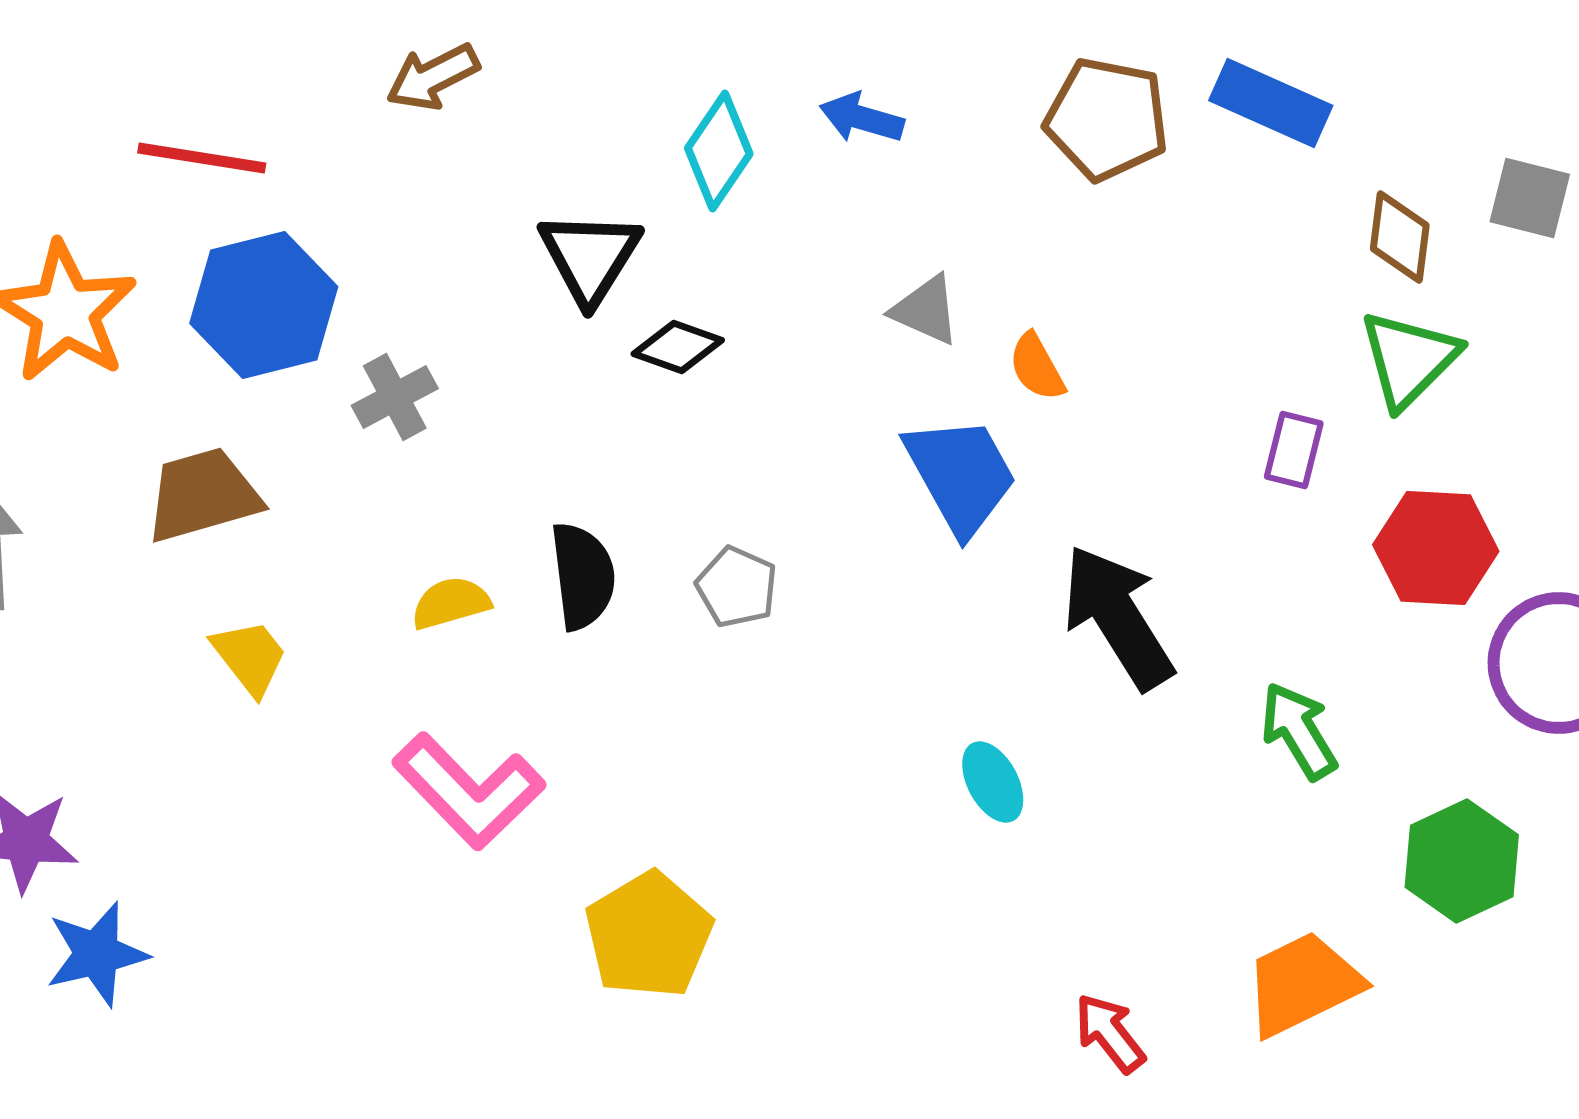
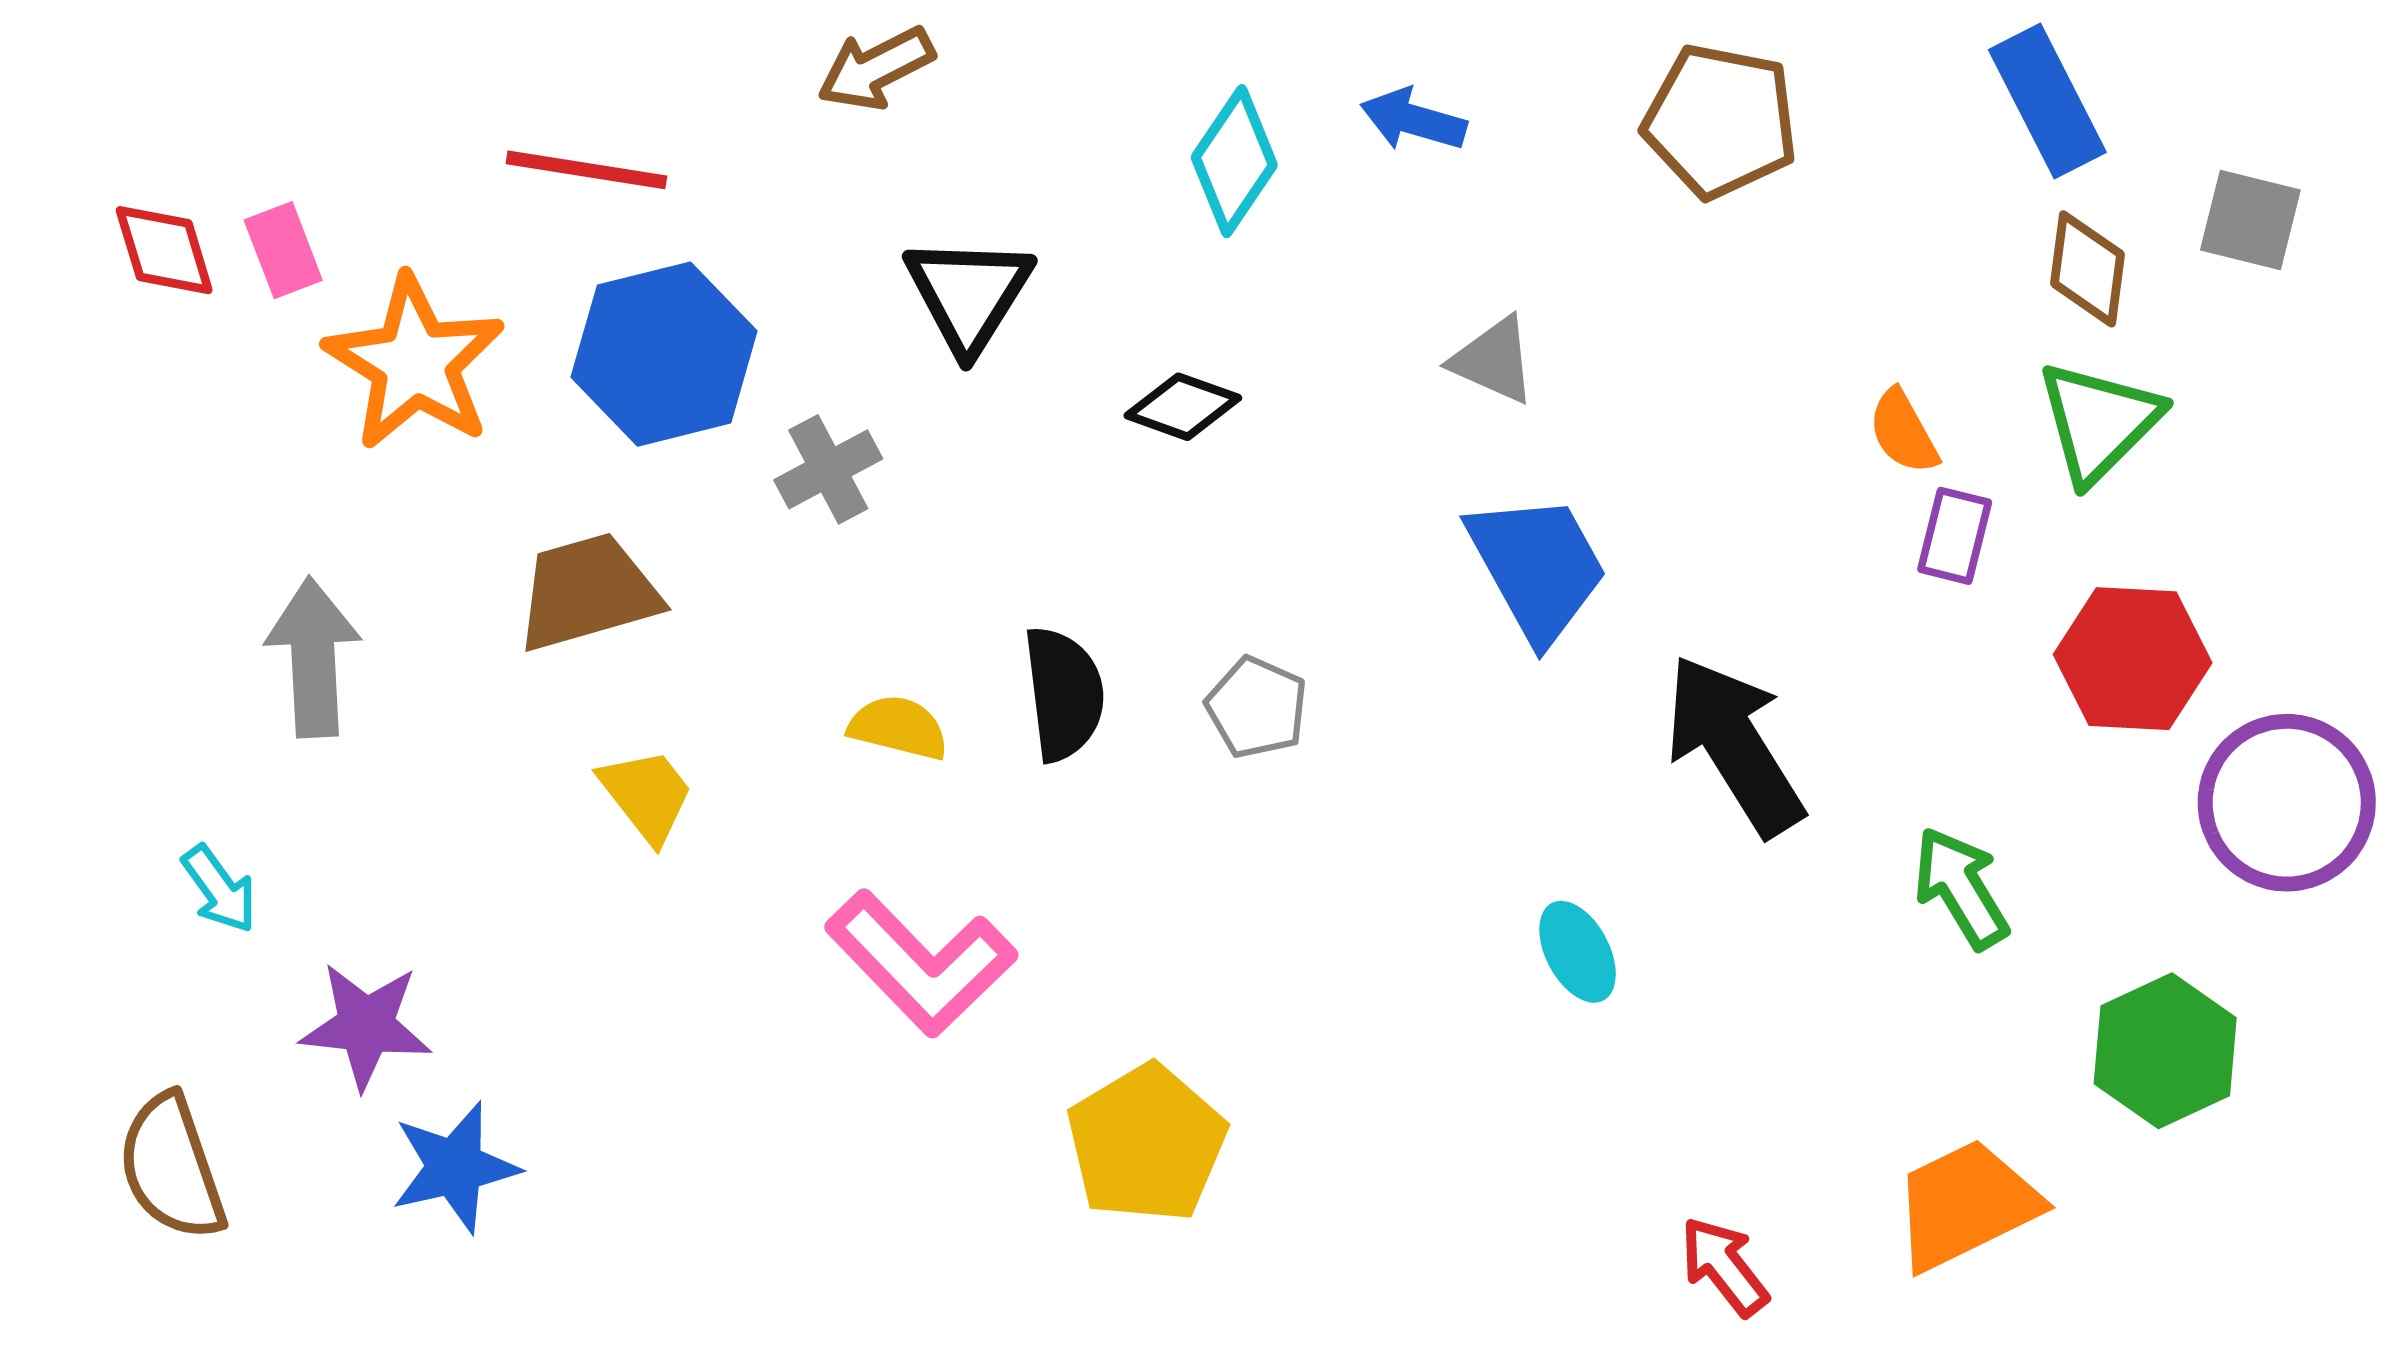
blue rectangle: (1271, 103) -> (2047, 101), moved, turned 39
black triangle: (590, 257) -> (969, 294), moved
orange semicircle: (1037, 367) -> (1903, 432), moved
yellow semicircle: (451, 603) -> (898, 727), turned 30

